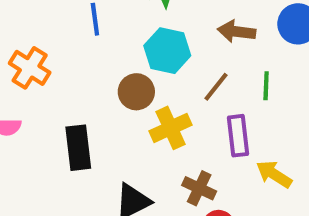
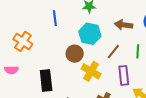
yellow cross: (171, 128) -> (91, 71), turned -36

